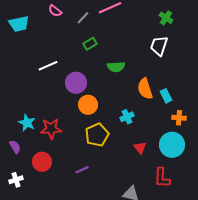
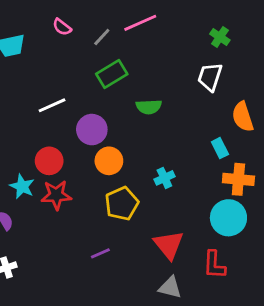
green rectangle: (90, 44) -> (112, 74), size x1.5
orange semicircle: (145, 89) -> (243, 117), moved
orange cross: (179, 118) -> (238, 179), size x1.5
red triangle: (140, 148) -> (169, 245), moved, size x1.6
red circle: (42, 162) -> (49, 161), moved

